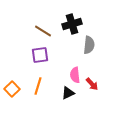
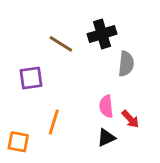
purple square: (40, 55) -> (31, 78), moved
orange square: (12, 89) -> (18, 142), moved, turned -35
black triangle: (68, 93) -> (106, 138), moved

